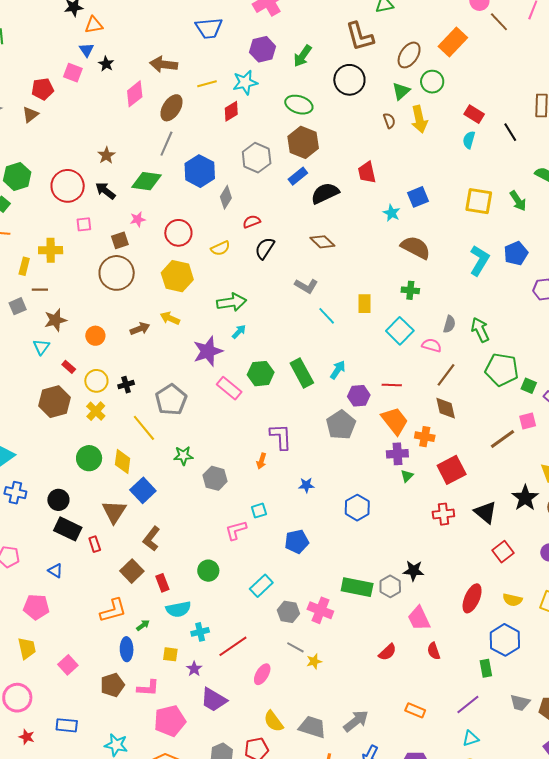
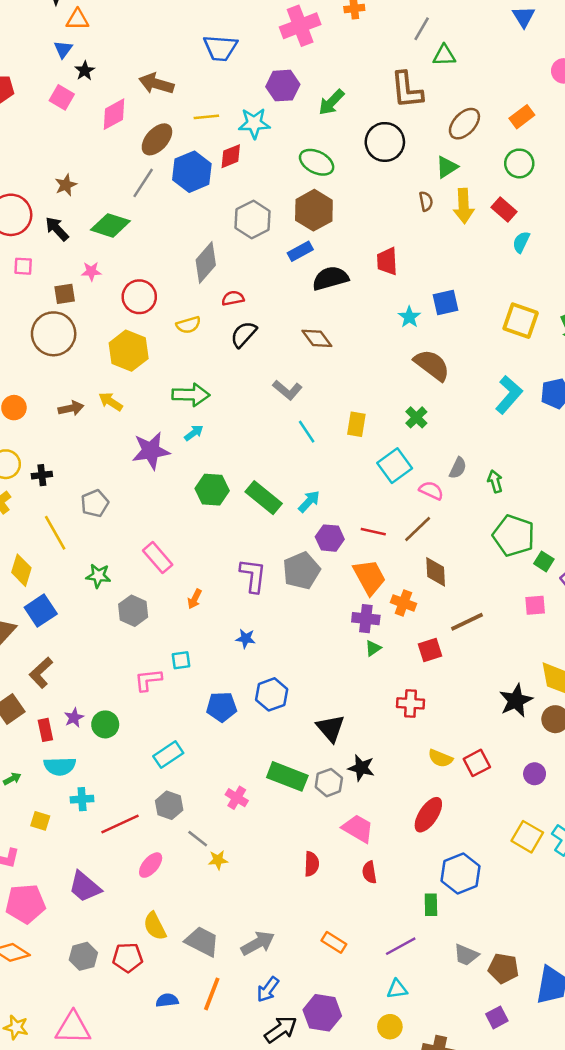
orange rectangle: (453, 42) -> (522, 117), size x0.7
pink square: (73, 73) -> (62, 97), moved
green circle: (432, 82) -> (519, 163), moved
red rectangle: (474, 114) -> (504, 209), moved
blue hexagon: (200, 171) -> (192, 172), moved
gray diamond: (226, 197) -> (206, 262), size x1.4
green cross: (410, 290) -> (416, 417), turned 30
green arrow: (480, 330) -> (495, 481), size x0.7
green rectangle: (302, 373) -> (264, 498), turned -32
brown line: (446, 375) -> (418, 529), moved
pink rectangle: (229, 388) -> (158, 558), moved
gray pentagon: (171, 400) -> (95, 503), size x0.7
purple L-shape: (281, 437) -> (253, 576), moved
brown line: (502, 439) -> (467, 622), moved
red square: (452, 470) -> (430, 650), size x0.7
blue hexagon: (357, 508) -> (272, 694), moved
black triangle: (486, 512) -> (331, 728), moved
yellow semicircle: (512, 600) -> (440, 758), moved
pink cross: (320, 610) -> (237, 798), size x0.7
gray hexagon: (288, 612) -> (169, 805), moved
pink trapezoid: (419, 618) -> (358, 828), turned 136
red semicircle: (388, 652) -> (312, 864), turned -54
purple star: (194, 669) -> (74, 718), moved

